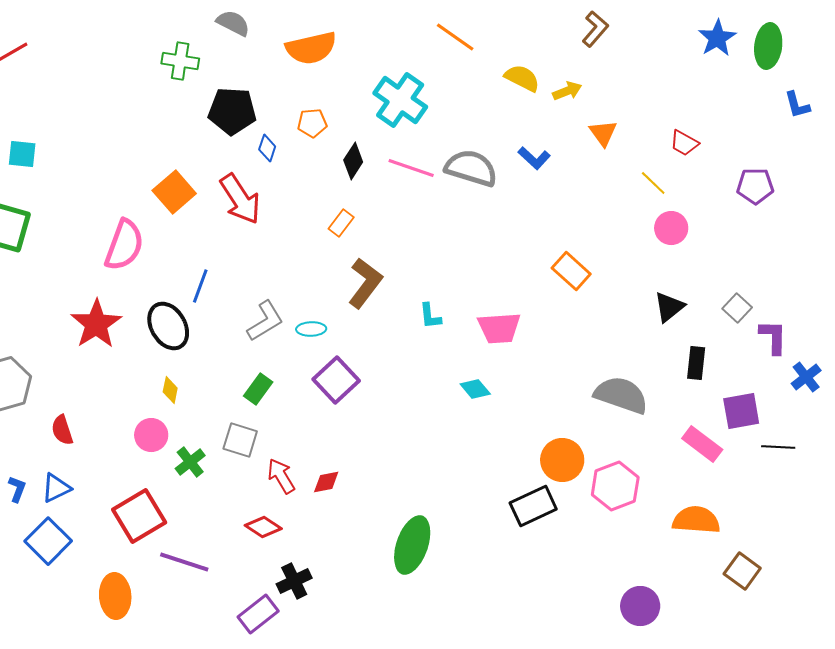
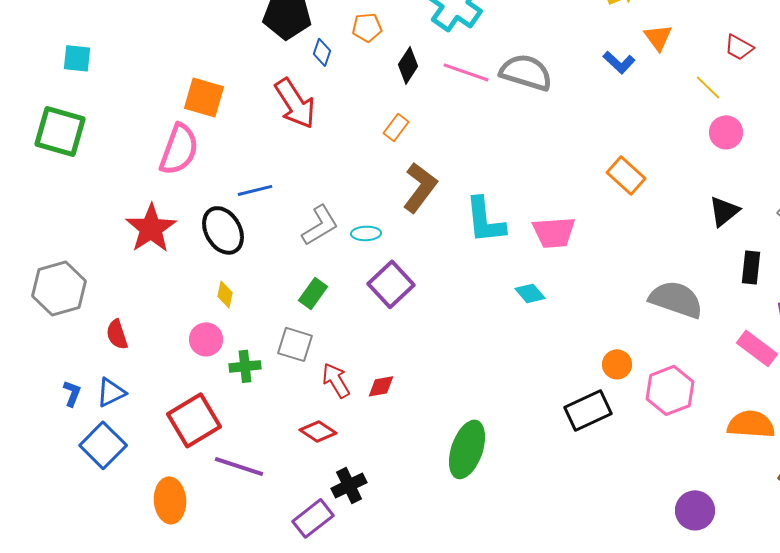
blue L-shape: (534, 158) -> (619, 62), moved
orange square: (174, 192) -> (204, 97), moved, turned -33
blue line: (200, 286) -> (255, 190), turned 56
cyan L-shape: (430, 316) -> (485, 220), size x1.8
orange circle: (562, 460) -> (617, 364), size x0.7
green cross: (190, 462) -> (245, 366), turned 32

